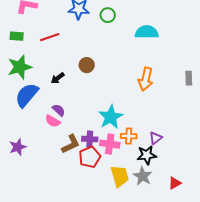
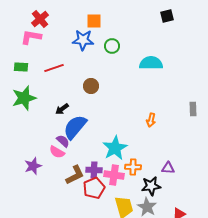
brown circle: (87, 65) -> (91, 86), moved
orange arrow: (146, 79) -> (151, 120), moved, size x0.6
blue semicircle: (27, 95) -> (75, 127), moved
purple triangle: (156, 138) -> (168, 168), moved, turned 40
purple star: (18, 147) -> (33, 166), moved

